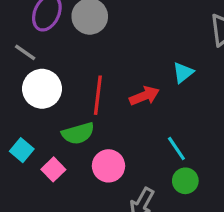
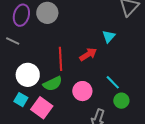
white circle: (42, 89) -> (28, 75), moved
pink circle: (108, 166) -> (82, 91), moved
pink square: (53, 169) -> (42, 108), size x1.5

